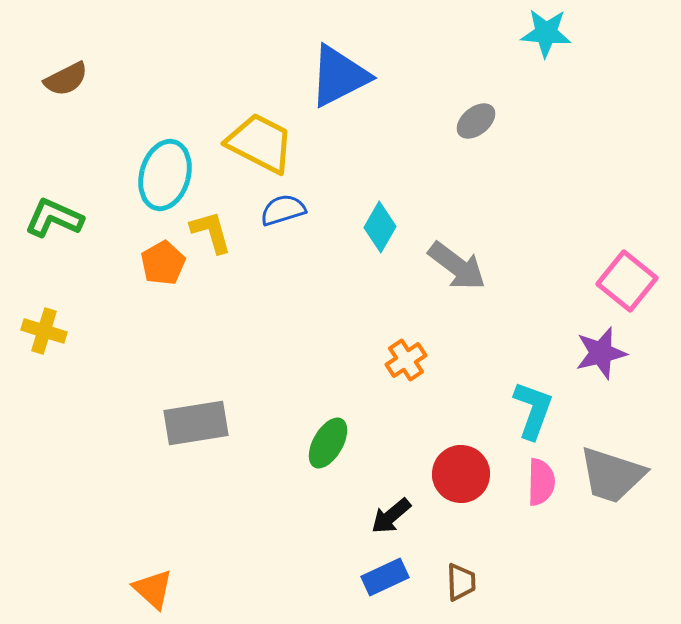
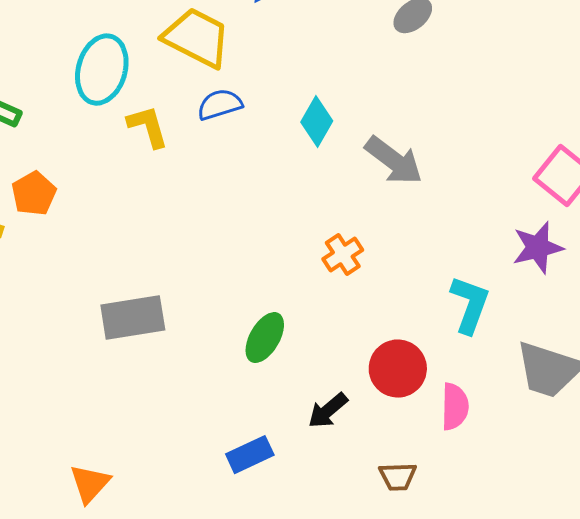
orange pentagon: (163, 263) -> (34, 194), moved
pink semicircle: (541, 482) -> (455, 407), moved
blue rectangle: (385, 577) -> (250, 455), moved
brown trapezoid: (461, 582) -> (398, 477), turned 90
orange triangle: (153, 589) -> (90, 484), turned 30

